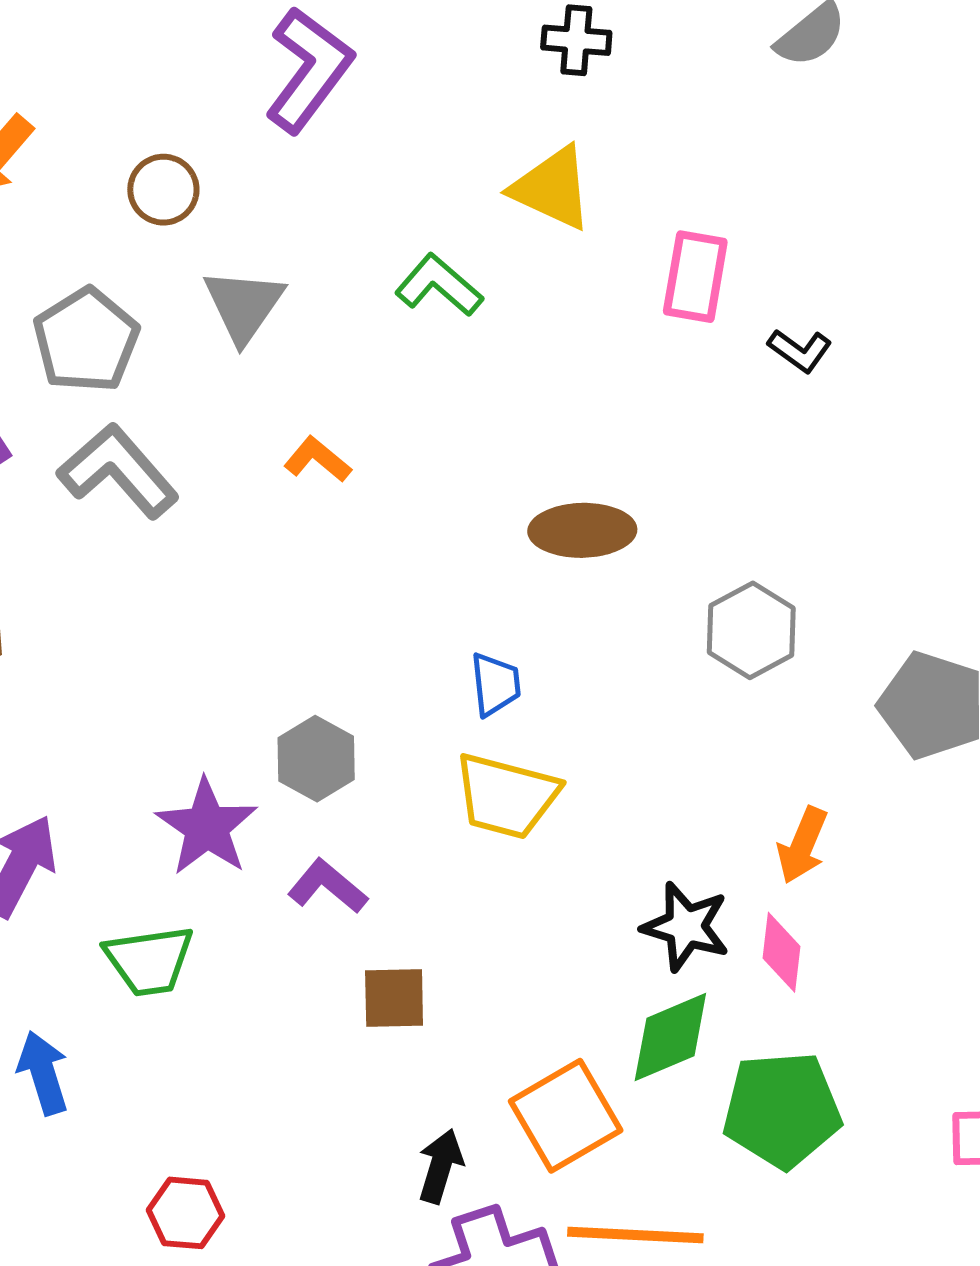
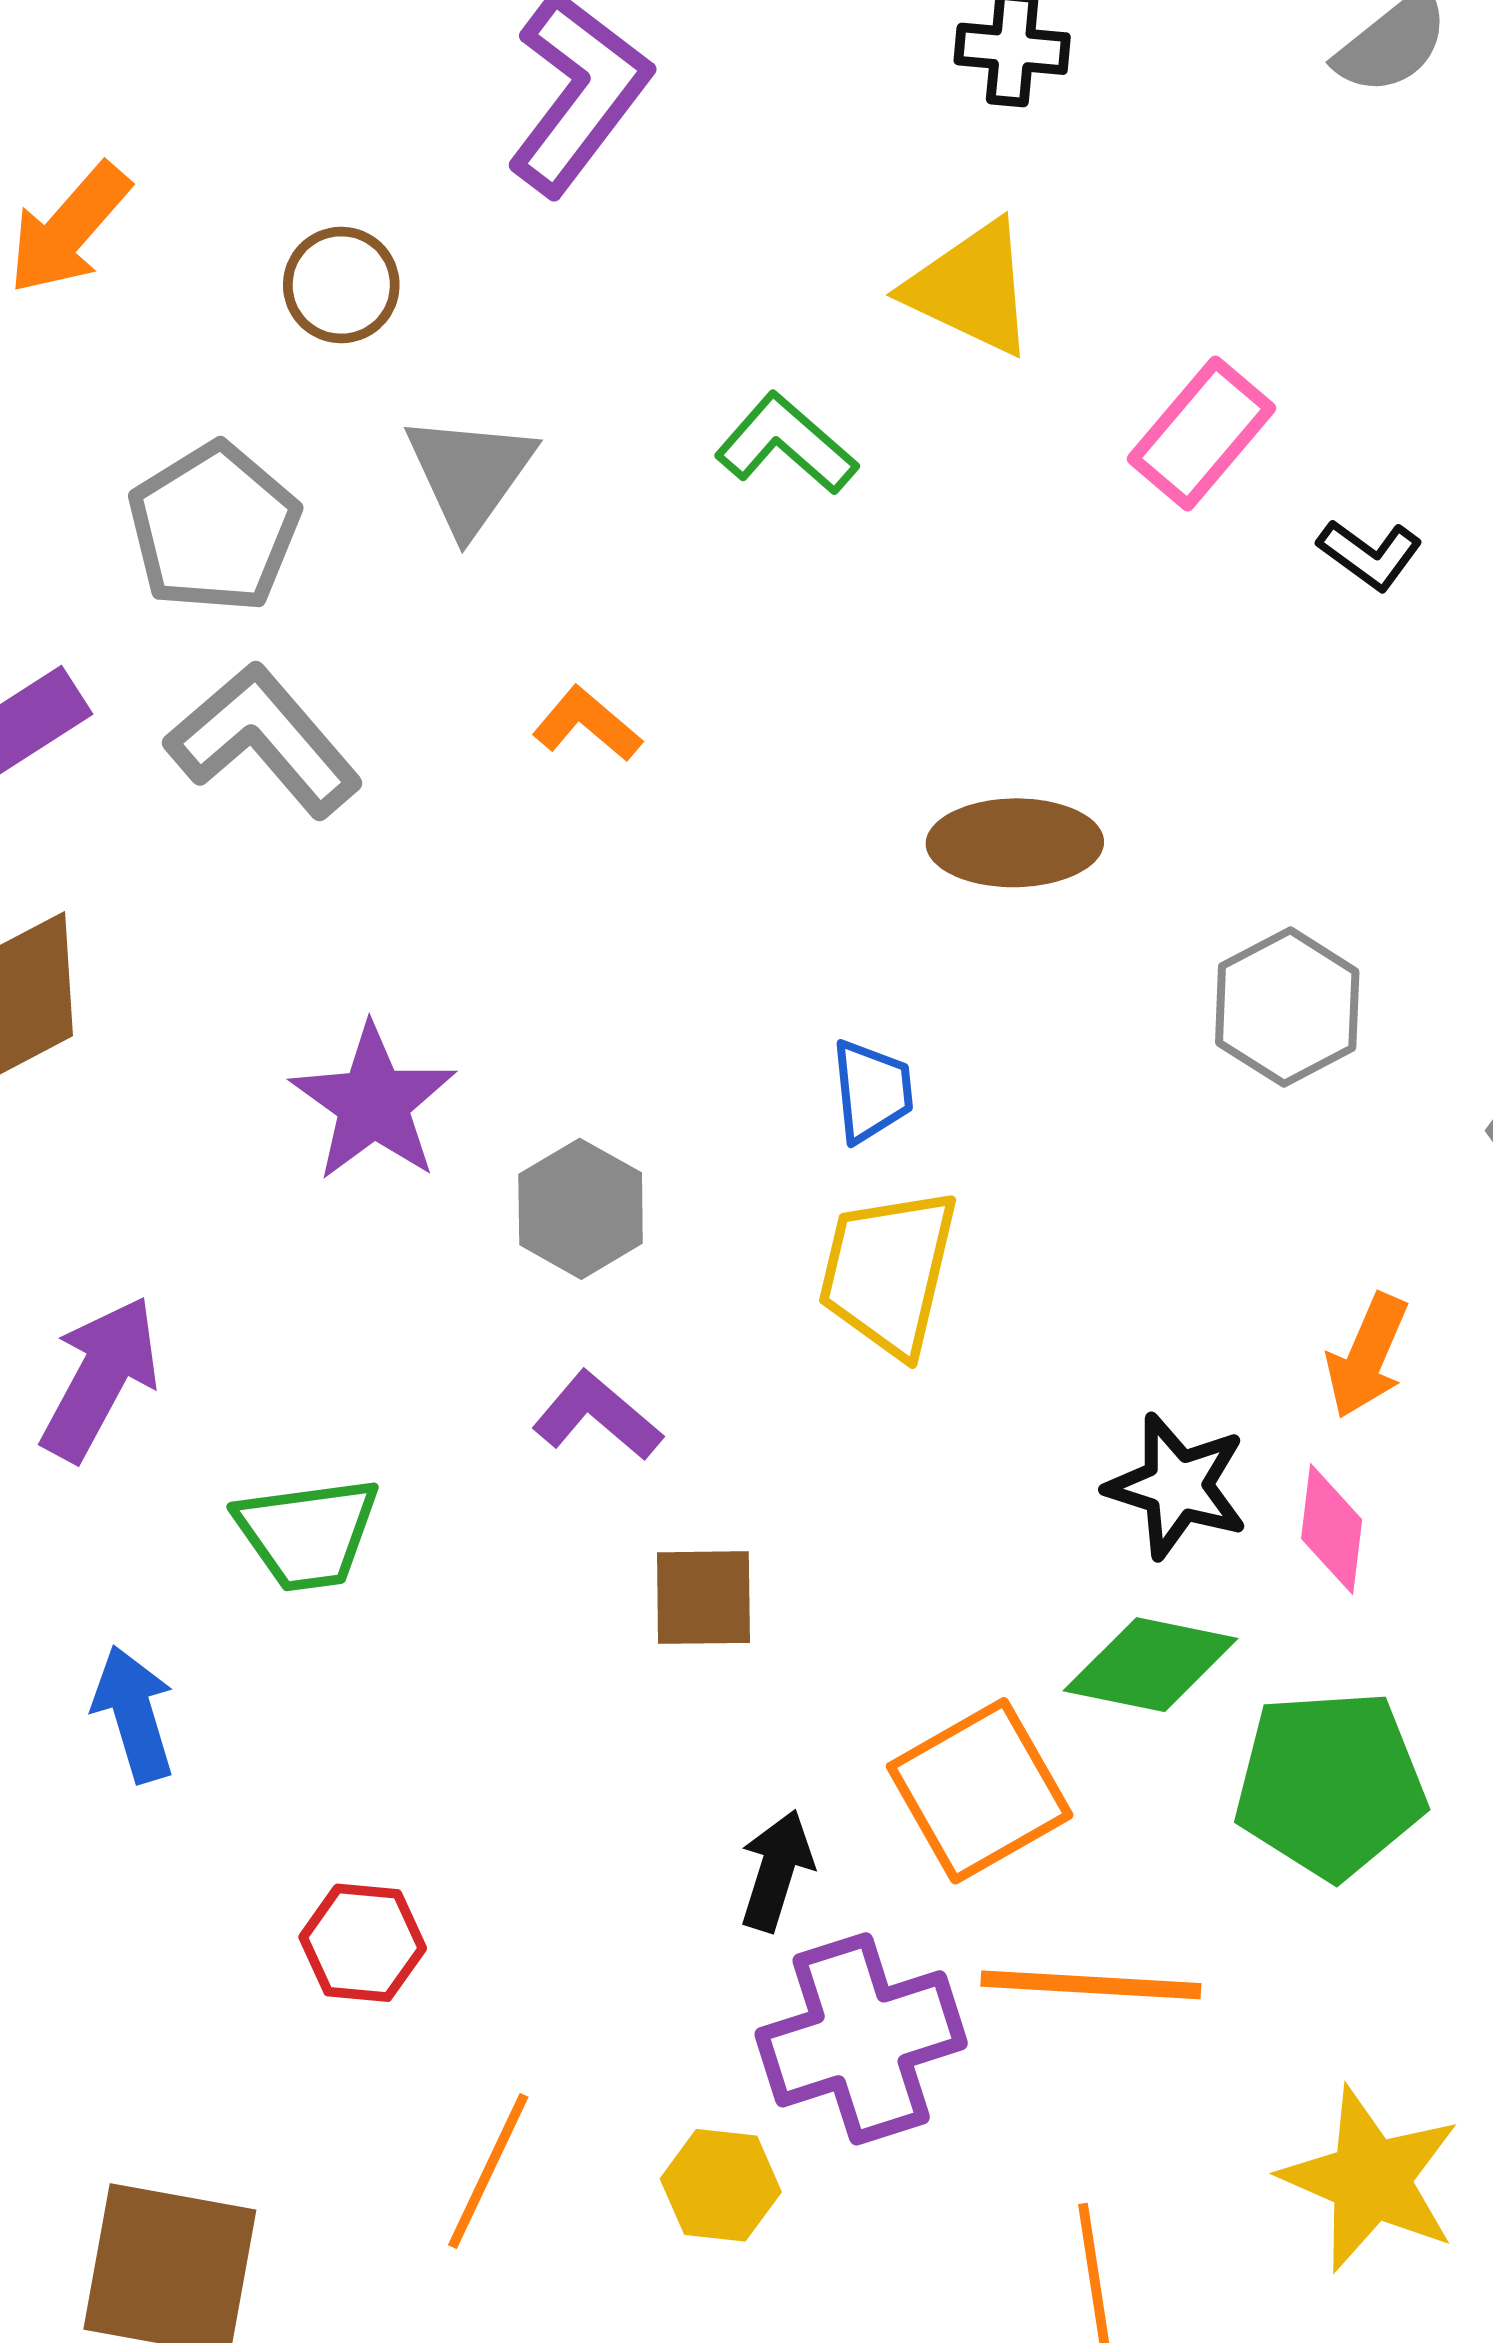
pink rectangle: (695, 277) -> (1201, 433), turned 30
yellow trapezoid: (506, 796) -> (888, 1272), turned 88
purple star: (207, 827) -> (373, 1103), moved
green diamond: (670, 1037) -> (1151, 1665), turned 34

